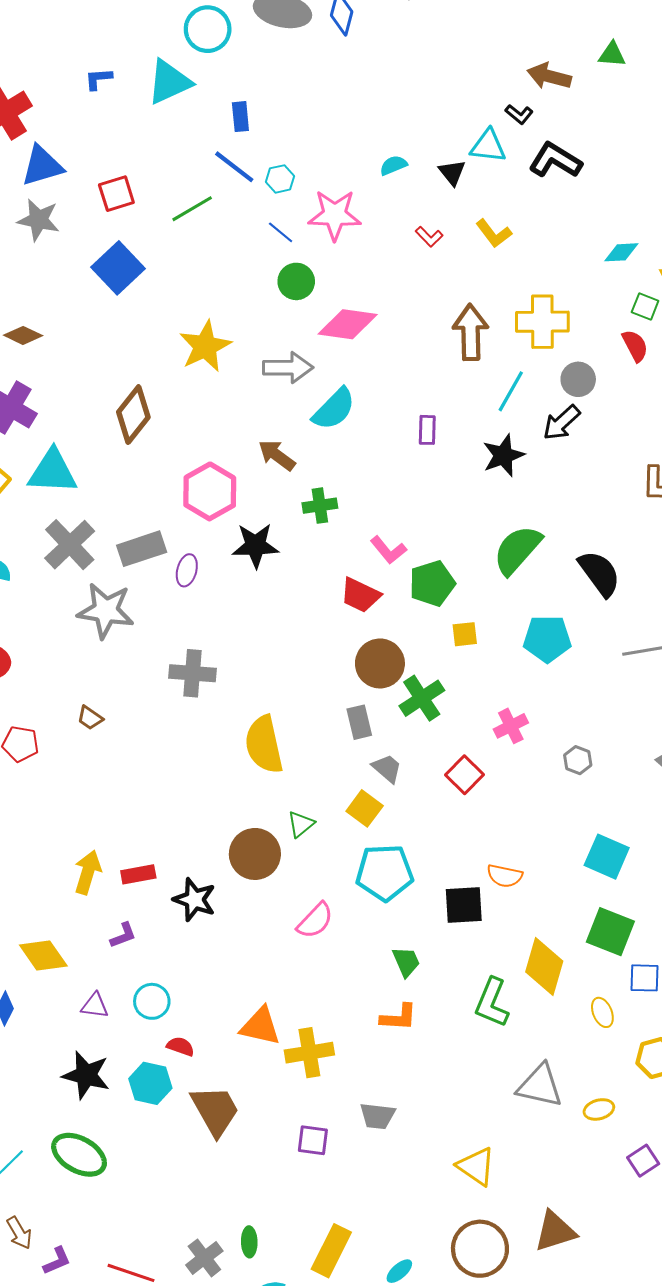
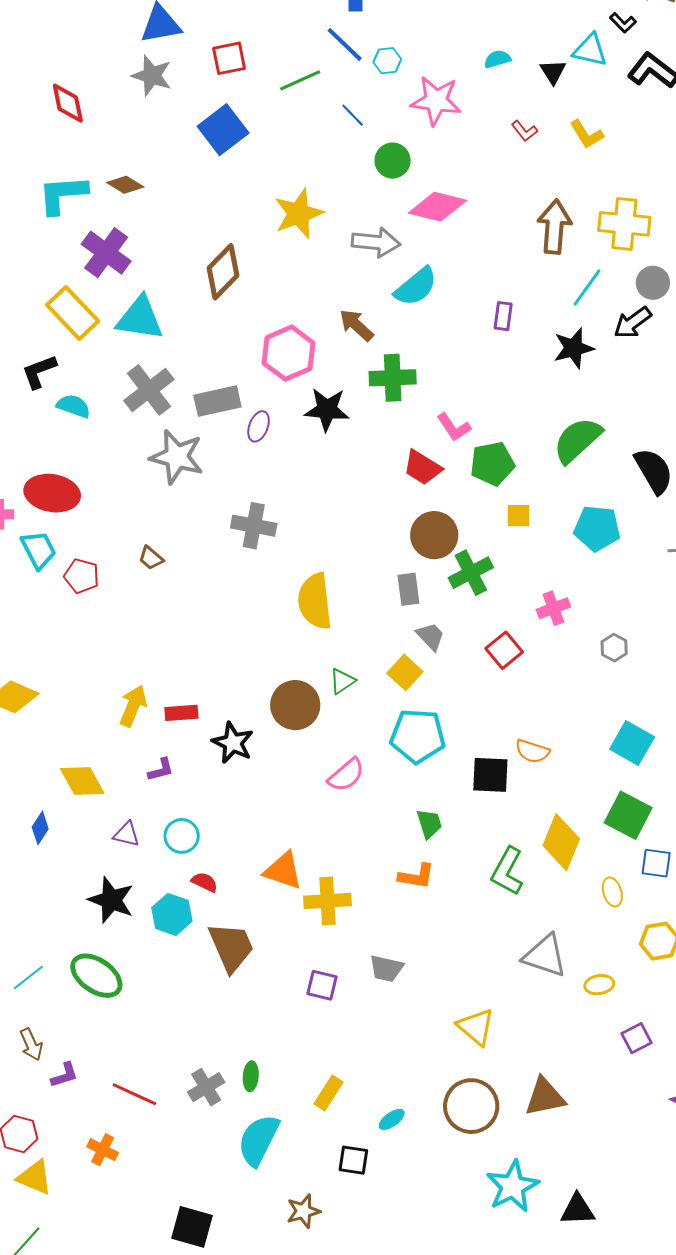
blue line: (281, 232) -> (353, 115), moved
green cross: (320, 506) -> (393, 378), size x1.4
yellow rectangle: (331, 1251) -> (329, 1093), size x0.7

